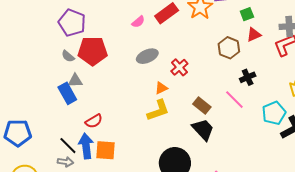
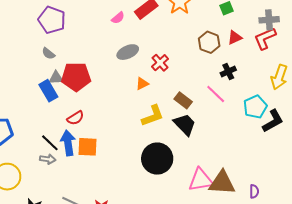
red triangle: (254, 35) -> (235, 38), moved
red pentagon: (93, 51) -> (76, 77), moved
yellow L-shape: (158, 110) -> (153, 116), moved

